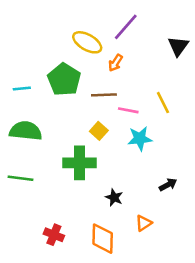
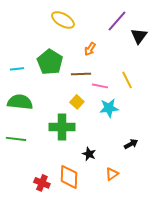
purple line: (126, 27) -> (117, 21), moved
yellow ellipse: (87, 42) -> (63, 20), moved
orange diamond: (103, 239) -> (69, 177), moved

